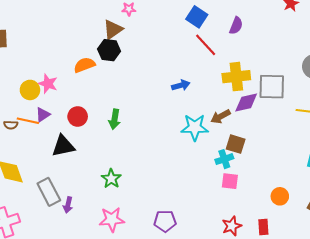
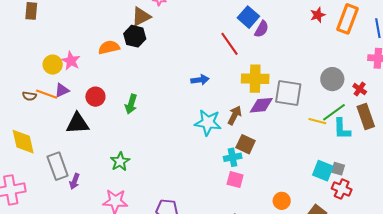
blue square: (197, 17) -> (248, 17), moved
brown arrow: (221, 116) -> (235, 115), turned 138

